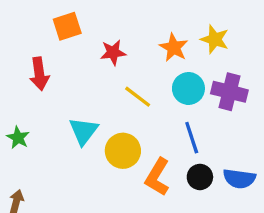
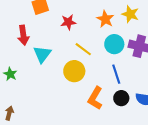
cyan triangle: (84, 131) -> (42, 54), moved
yellow circle: (123, 151) -> (74, 71), moved

